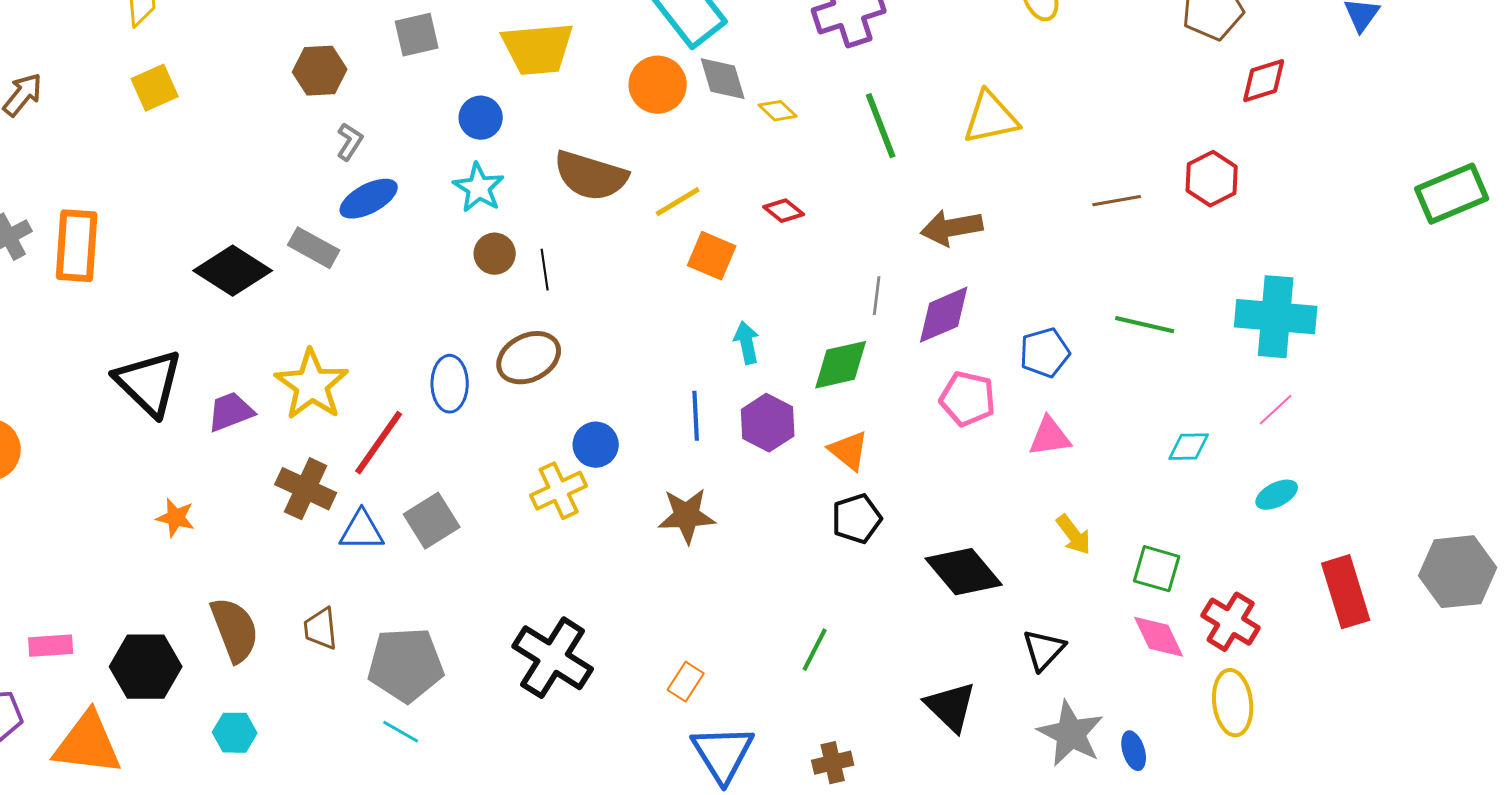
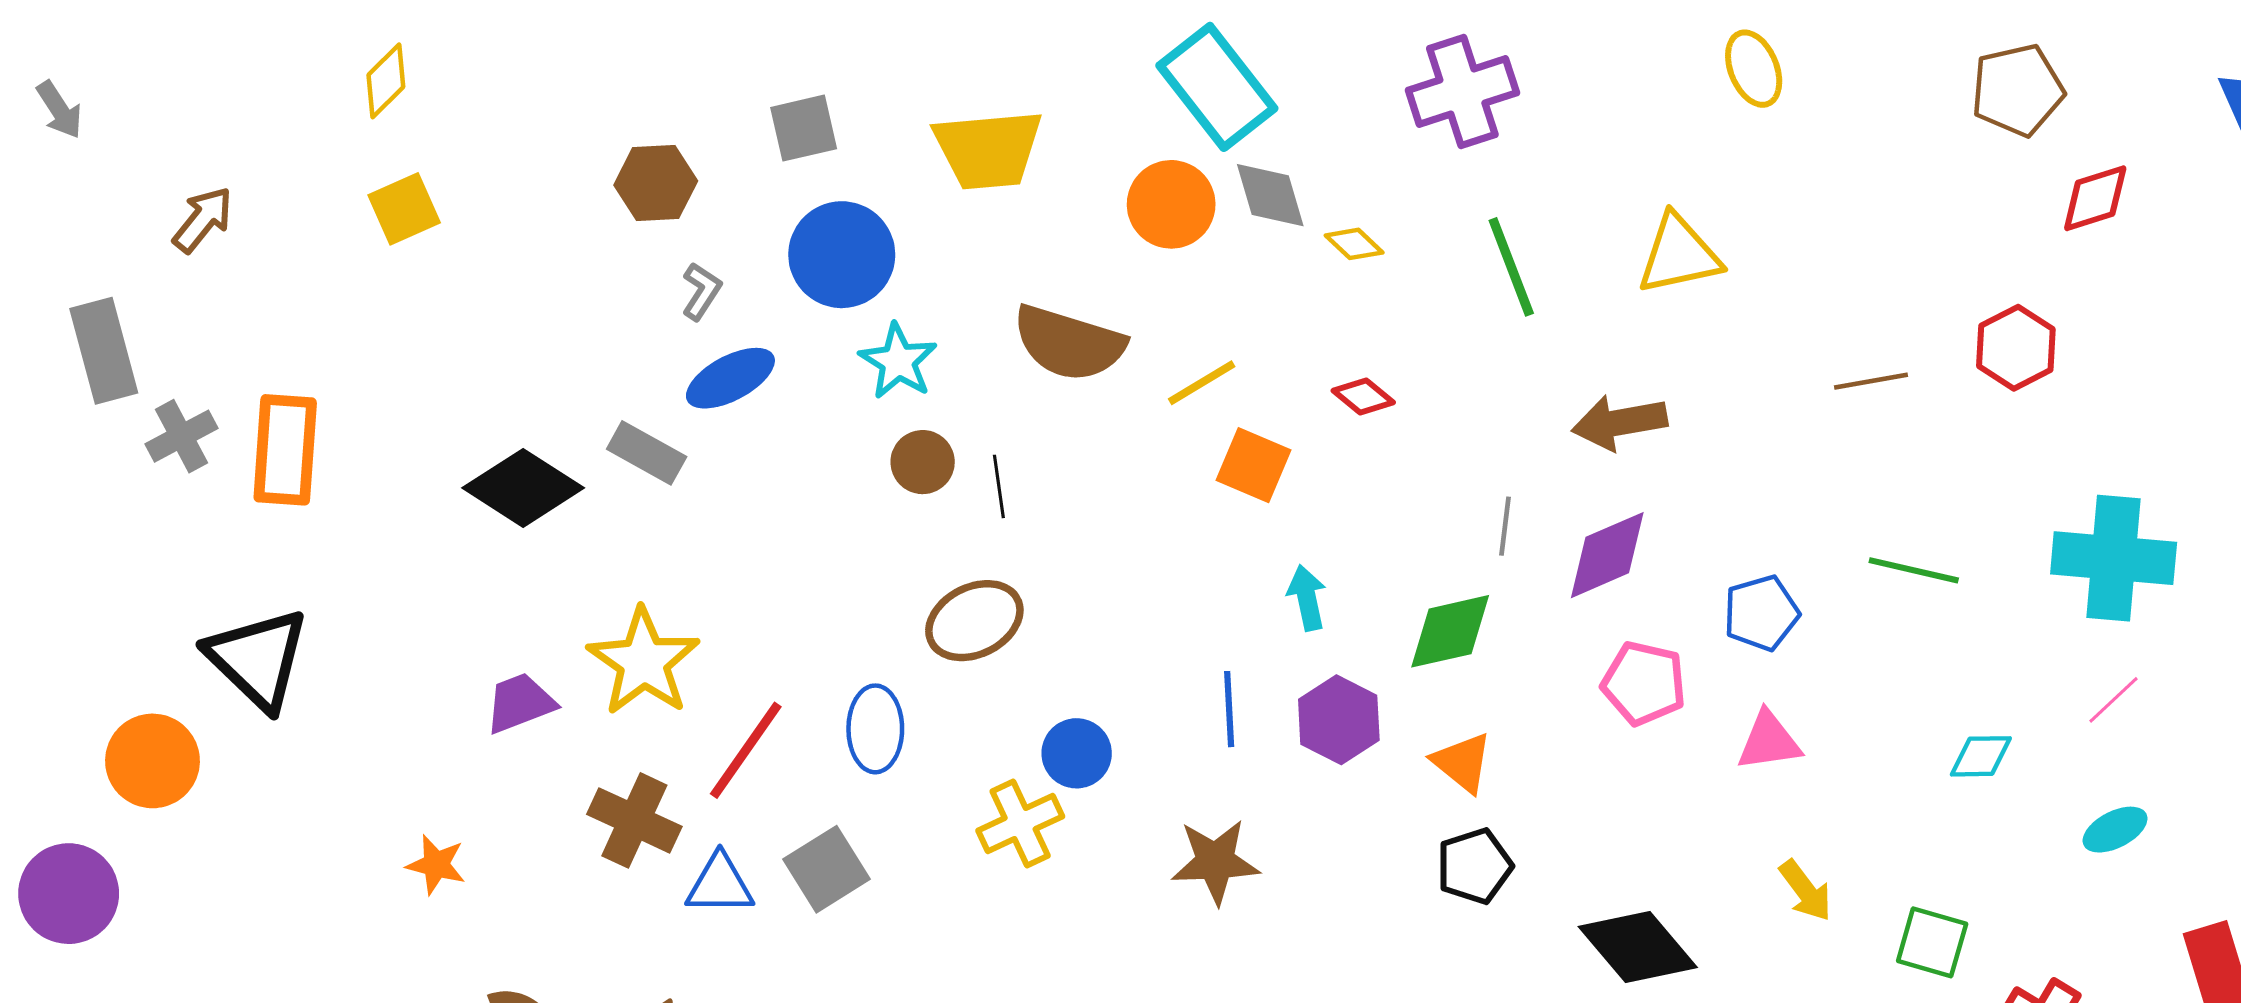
blue circle: (481, 118) -> (842, 255), moved, size x1.6
black triangle: (149, 383) -> (258, 659), moved
blue ellipse: (450, 384) -> (875, 729), moved

